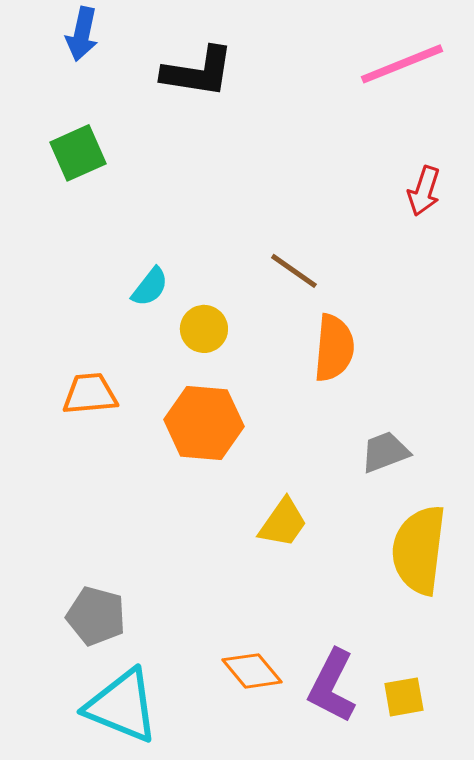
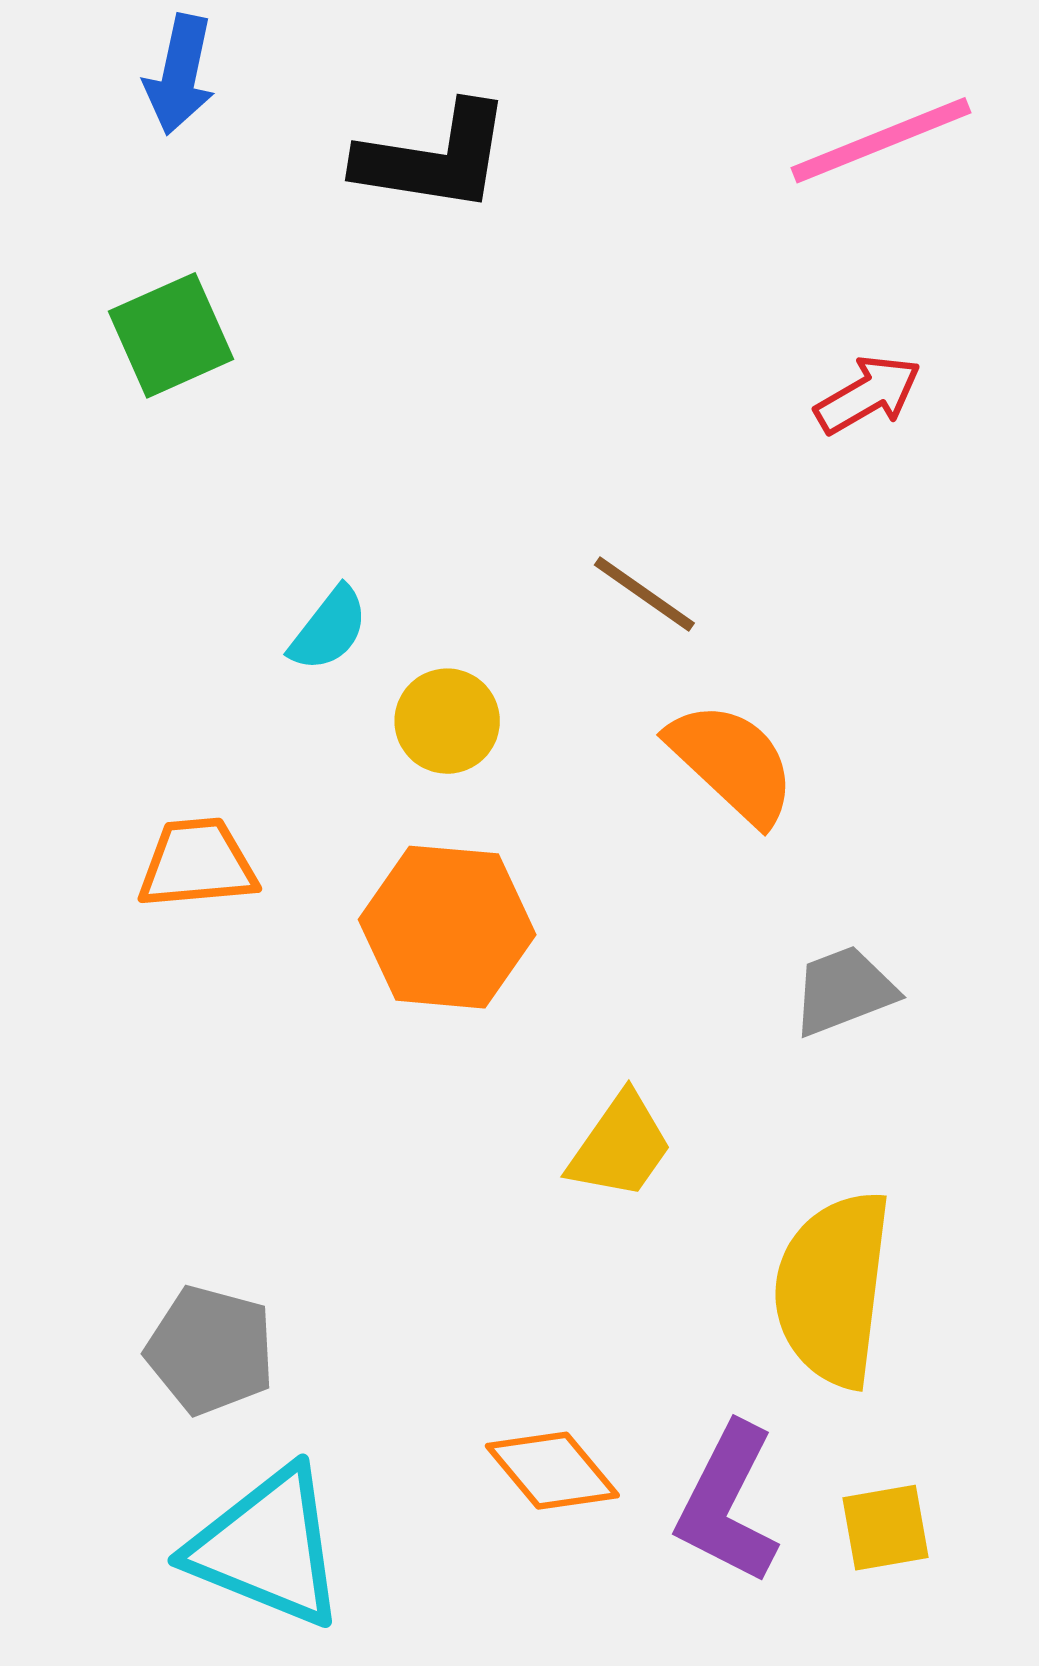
red arrow: (424, 191) -> (868, 395), moved, turned -138
orange semicircle: (334, 348) -> (732, 763), turned -52
yellow semicircle: (419, 550) -> (833, 1289), moved

